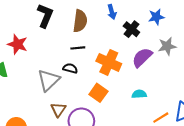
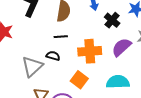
orange cross: (109, 62) -> (90, 51), turned -30
cyan semicircle: (139, 94) -> (118, 82), size x1.6

